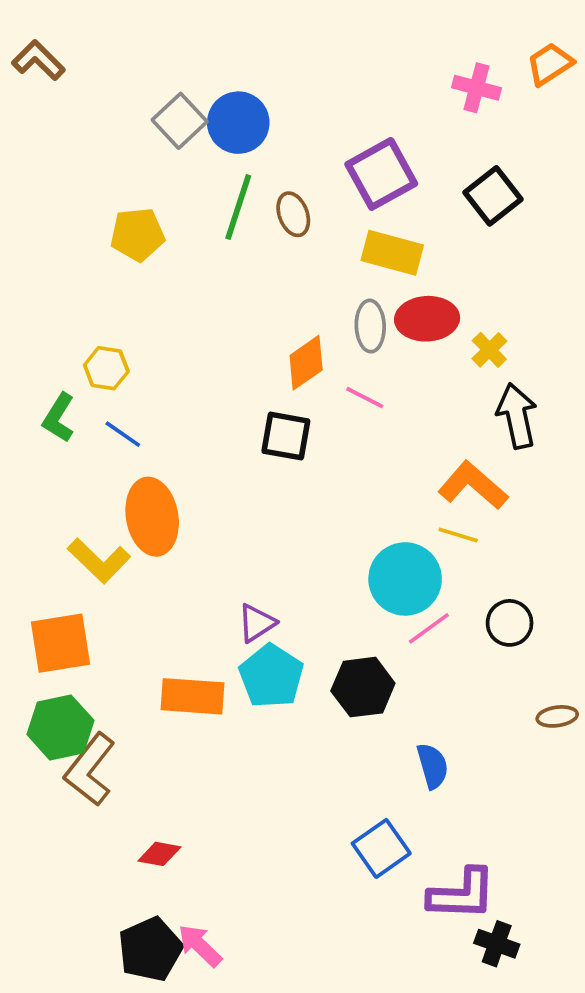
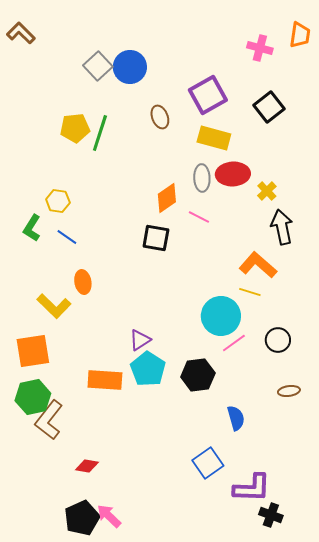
orange trapezoid: (550, 64) -> (300, 35), turned 132
green line: (238, 207) -> (100, 133), moved
orange ellipse: (152, 517) -> (83, 282), size x0.6
brown ellipse: (557, 716) -> (289, 391), moved

